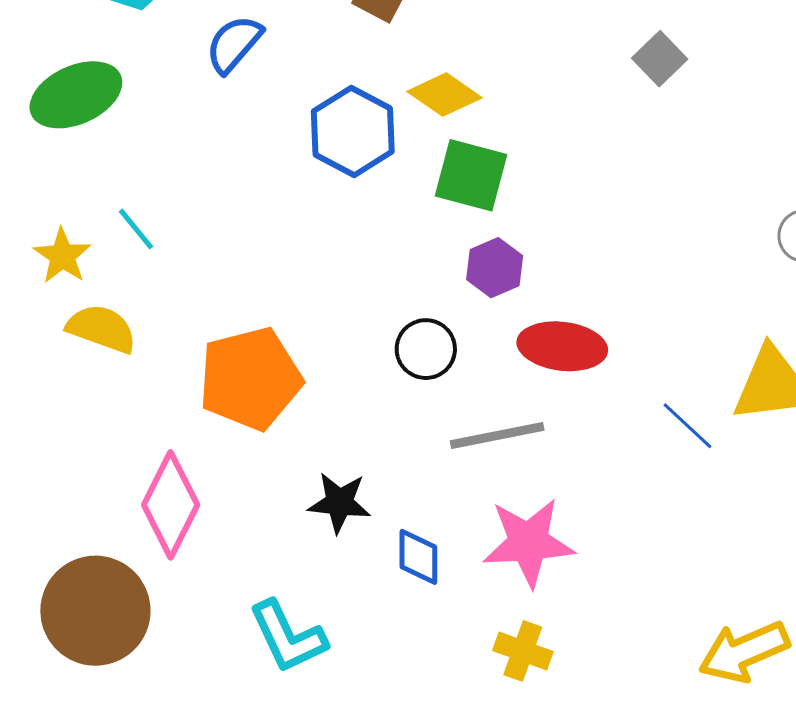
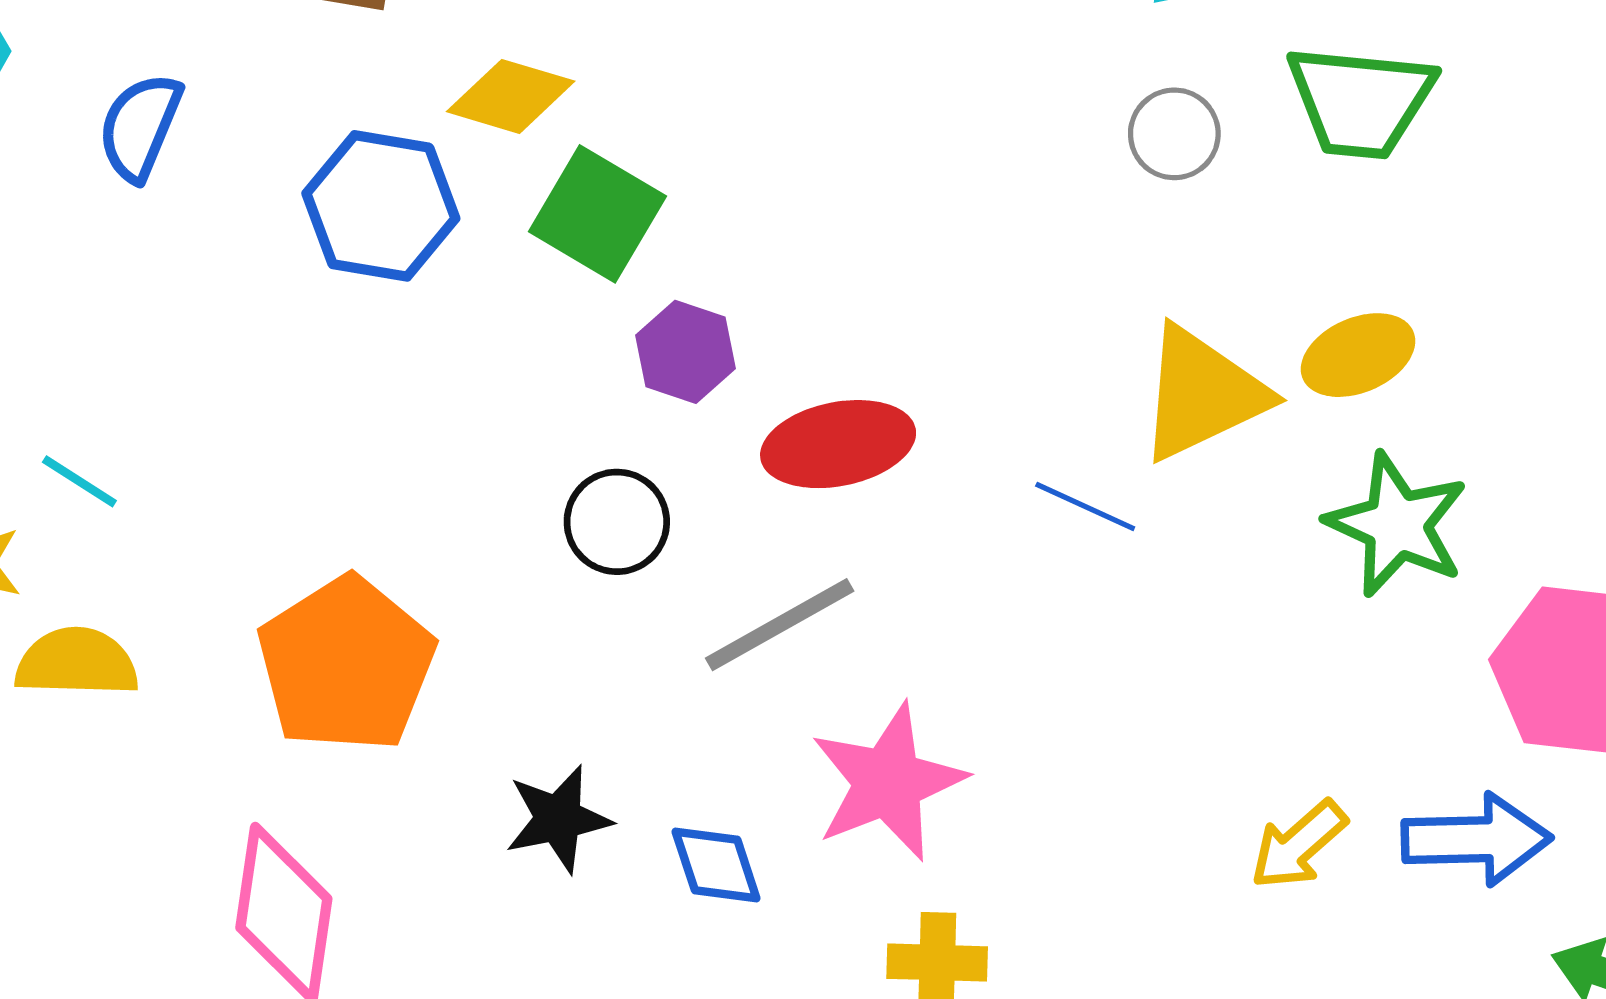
green square: (471, 175) -> (597, 214), turned 34
yellow arrow: (744, 652) -> (1298, 845), size x0.7

